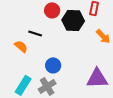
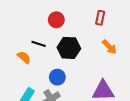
black hexagon: (73, 20) -> (69, 48), moved

